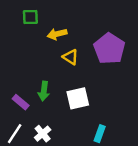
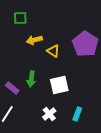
yellow arrow: (57, 34) -> (34, 40), moved
white cross: (43, 134) -> (49, 114), moved

